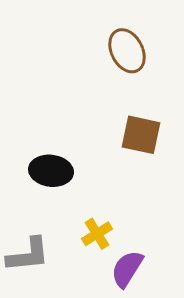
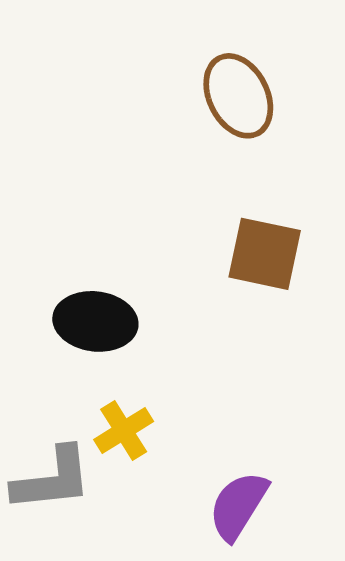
yellow cross: (97, 234) -> (124, 430), moved

